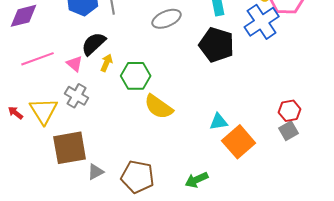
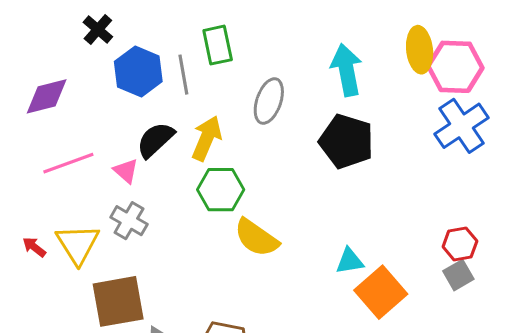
gray ellipse: (167, 19) -> (269, 101), turned -48
blue cross: (262, 22) -> (462, 126), moved
yellow arrow: (107, 63) -> (207, 138), moved, size x1.6

